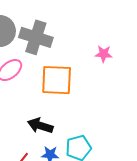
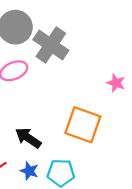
orange square: (57, 80) -> (83, 125), moved

